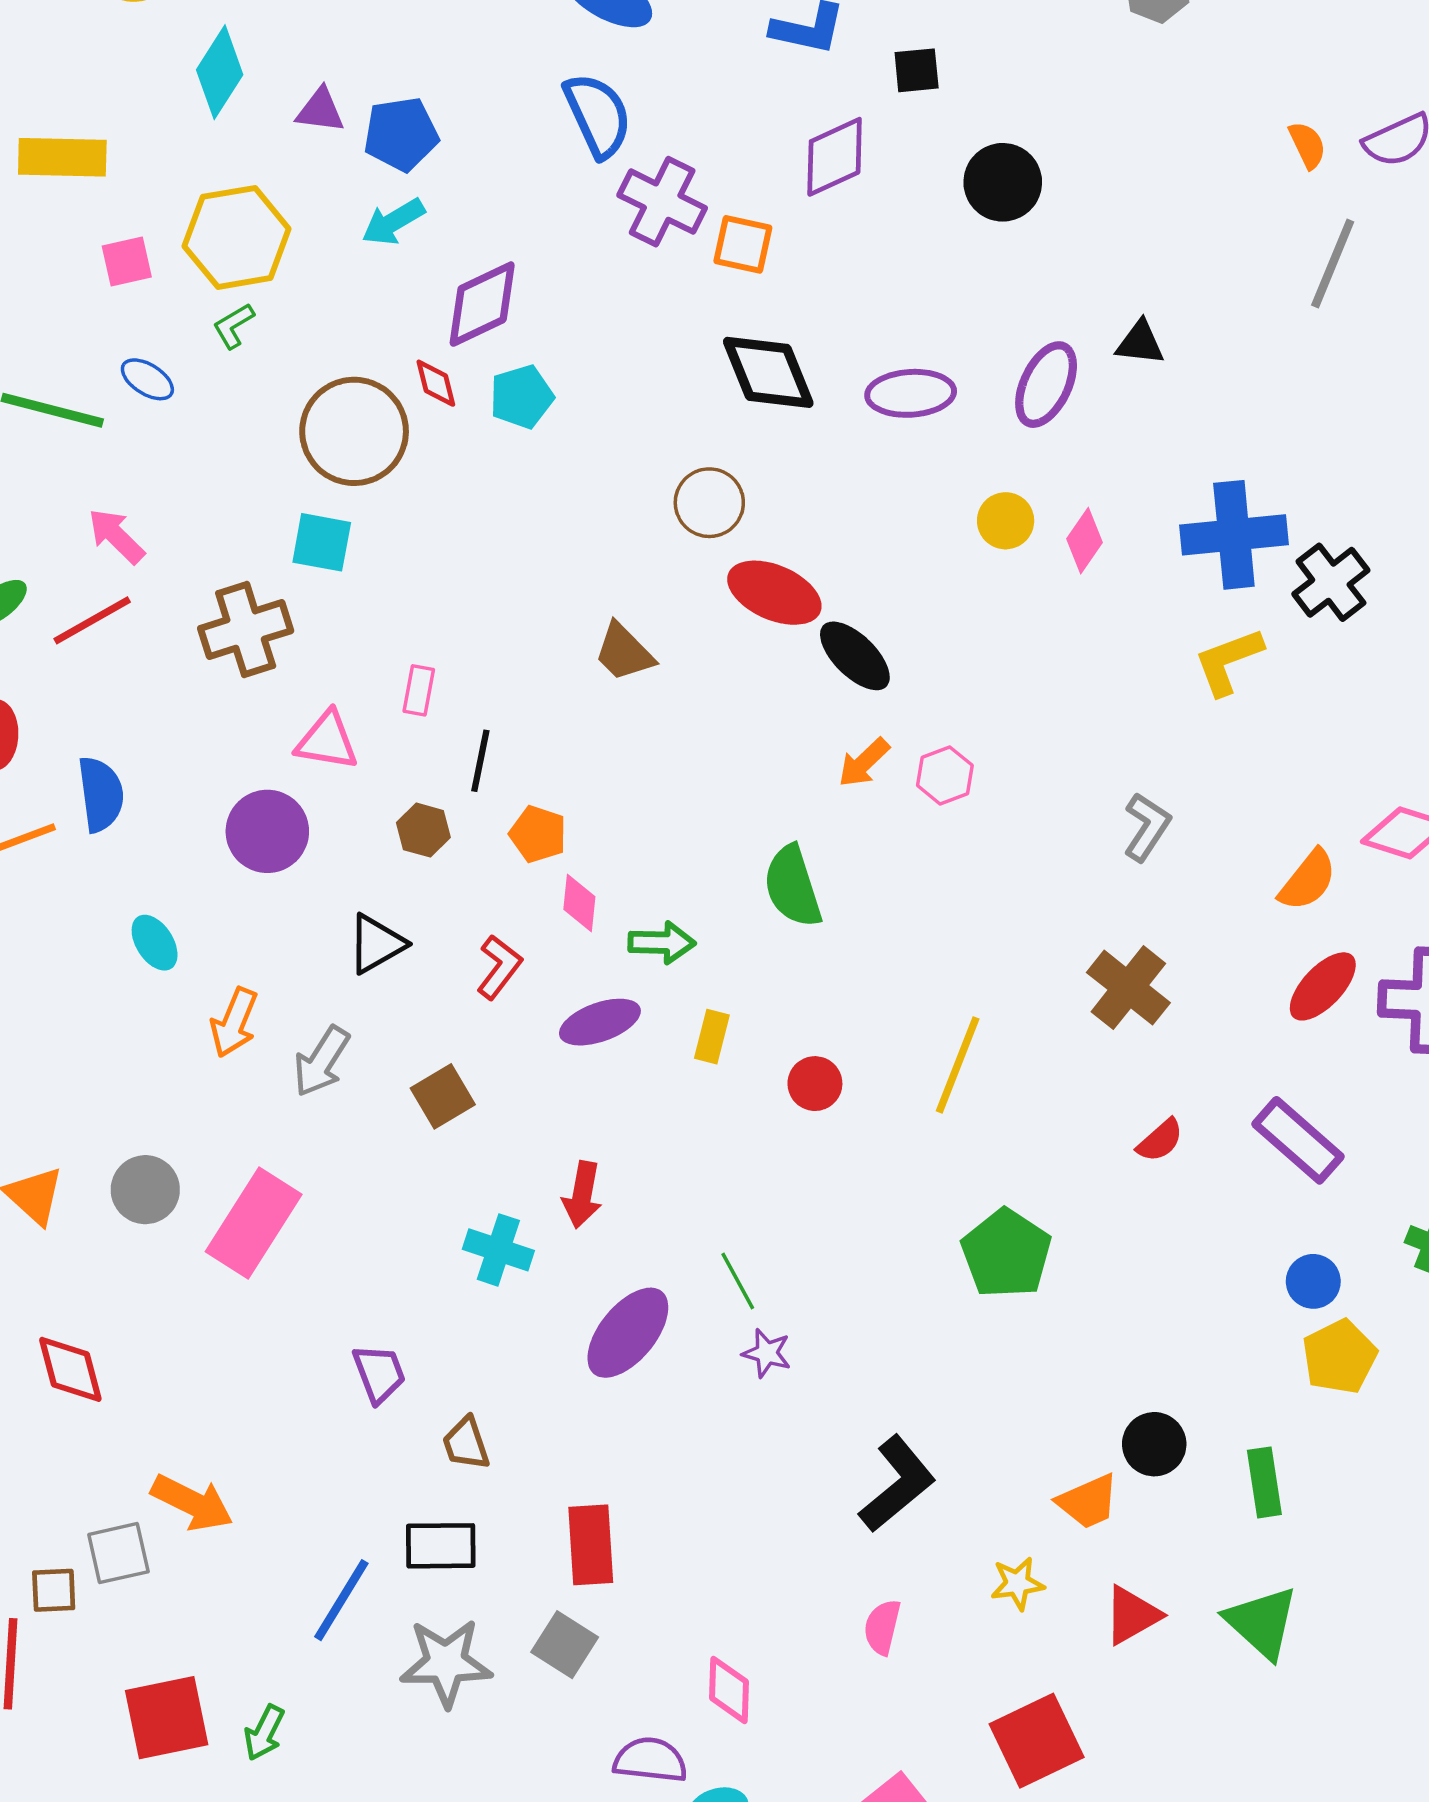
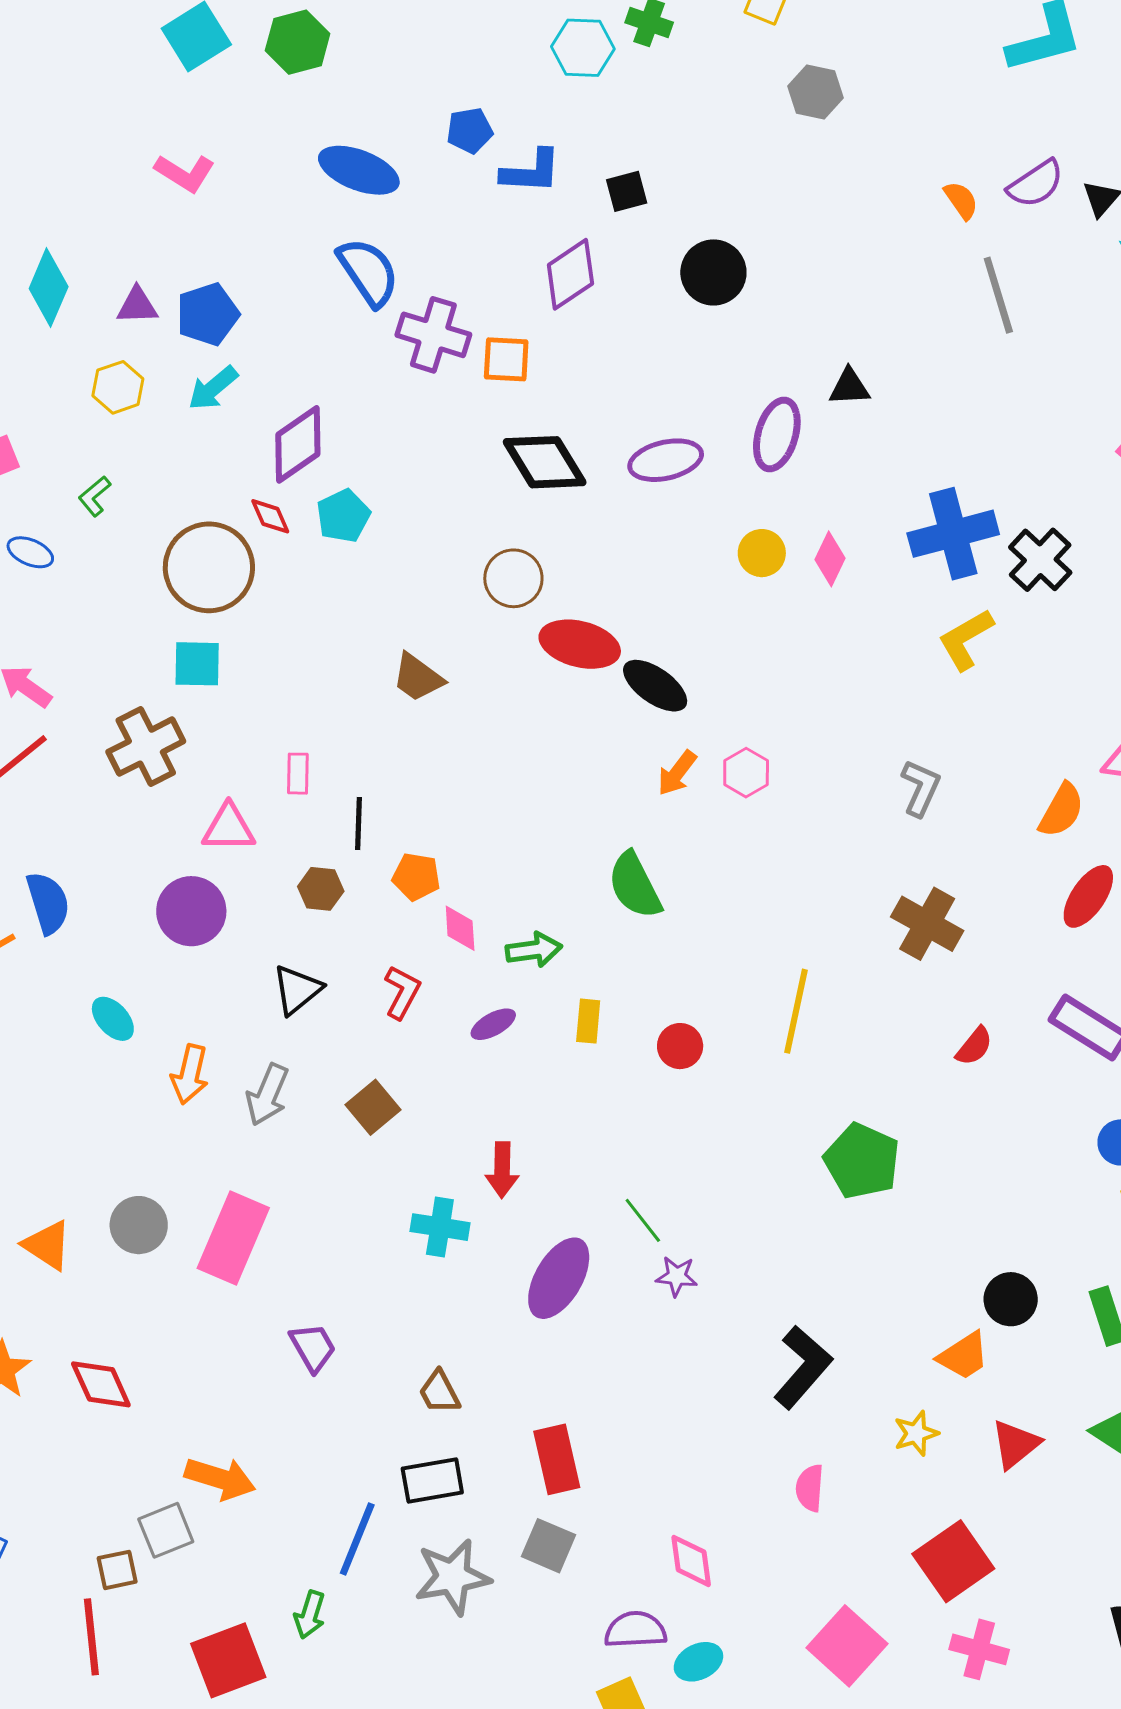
yellow hexagon: (237, 237) -> (118, 387), moved, size x0.6
gray line: (1333, 263) -> (998, 295), turned -30
brown trapezoid: (624, 652) -> (418, 678), moved
purple ellipse: (600, 1022) -> (493, 1024), size x0.7
purple trapezoid: (379, 1374) -> (313, 1347), moved
green arrow: (264, 1733) -> (310, 1615), moved

